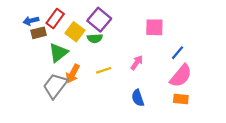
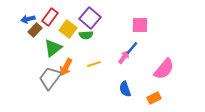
brown rectangle: (39, 33) -> (35, 30), turned -32
blue line: (177, 53) -> (132, 48), moved
orange rectangle: (181, 99) -> (154, 98), moved, turned -32

